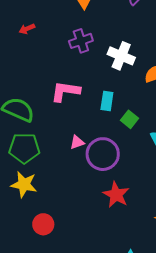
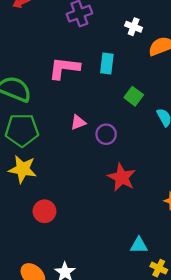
white cross: (121, 56) -> (134, 27), moved, size x0.6
cyan rectangle: (107, 101) -> (107, 64), moved
purple circle: (103, 154) -> (106, 134), size x0.6

